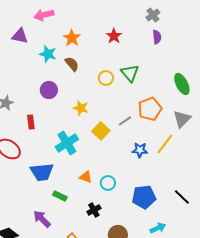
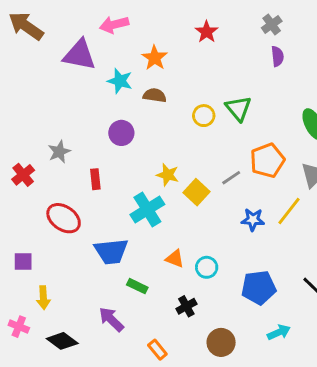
purple triangle: (20, 36) -> (79, 55), size x1.4
red star: (114, 36) -> (207, 32), moved
brown semicircle: (72, 64) -> (155, 95), turned -42
yellow star: (81, 108) -> (168, 175), moved

